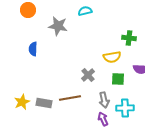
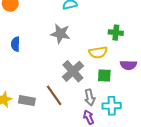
gray star: (58, 26) -> (60, 34), moved
gray cross: (88, 75) -> (73, 71), size x1.5
brown line: (70, 98) -> (54, 95), turned 65

